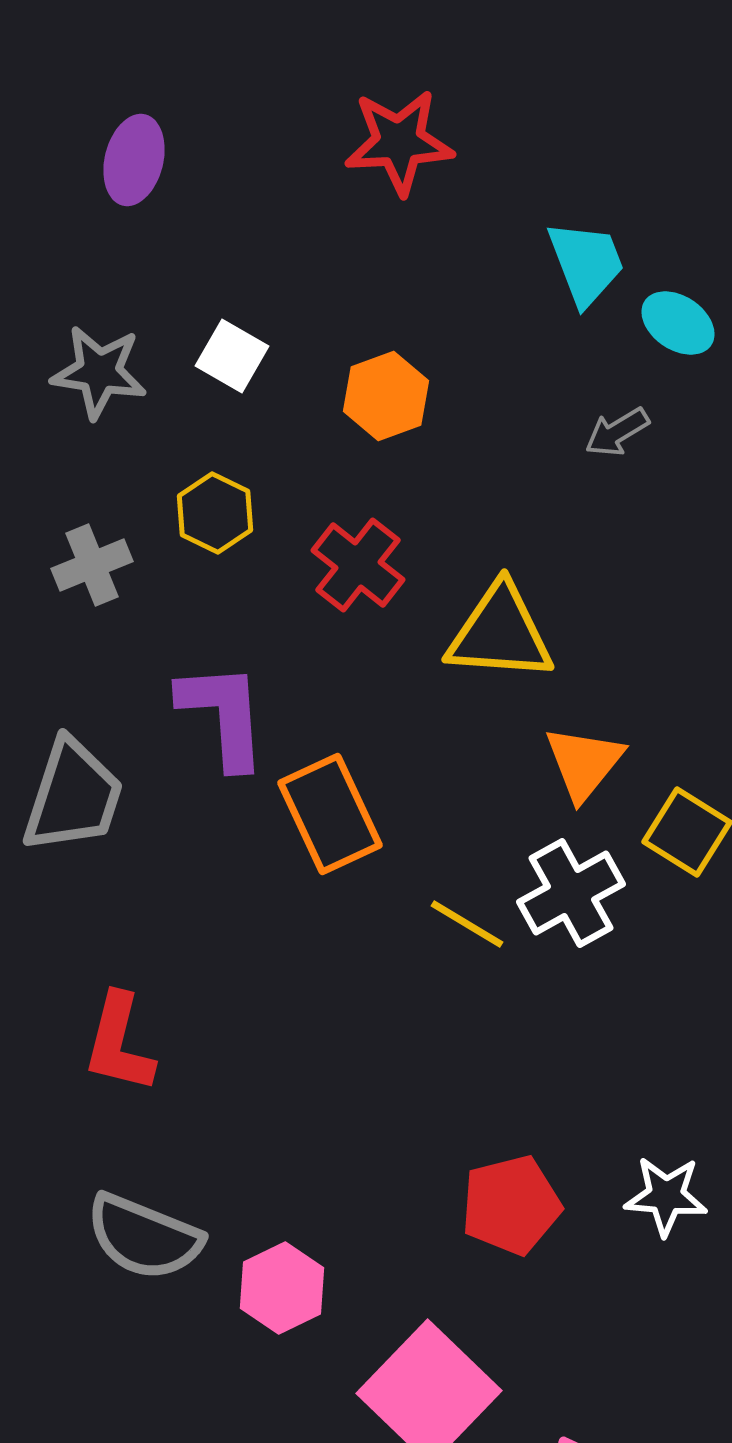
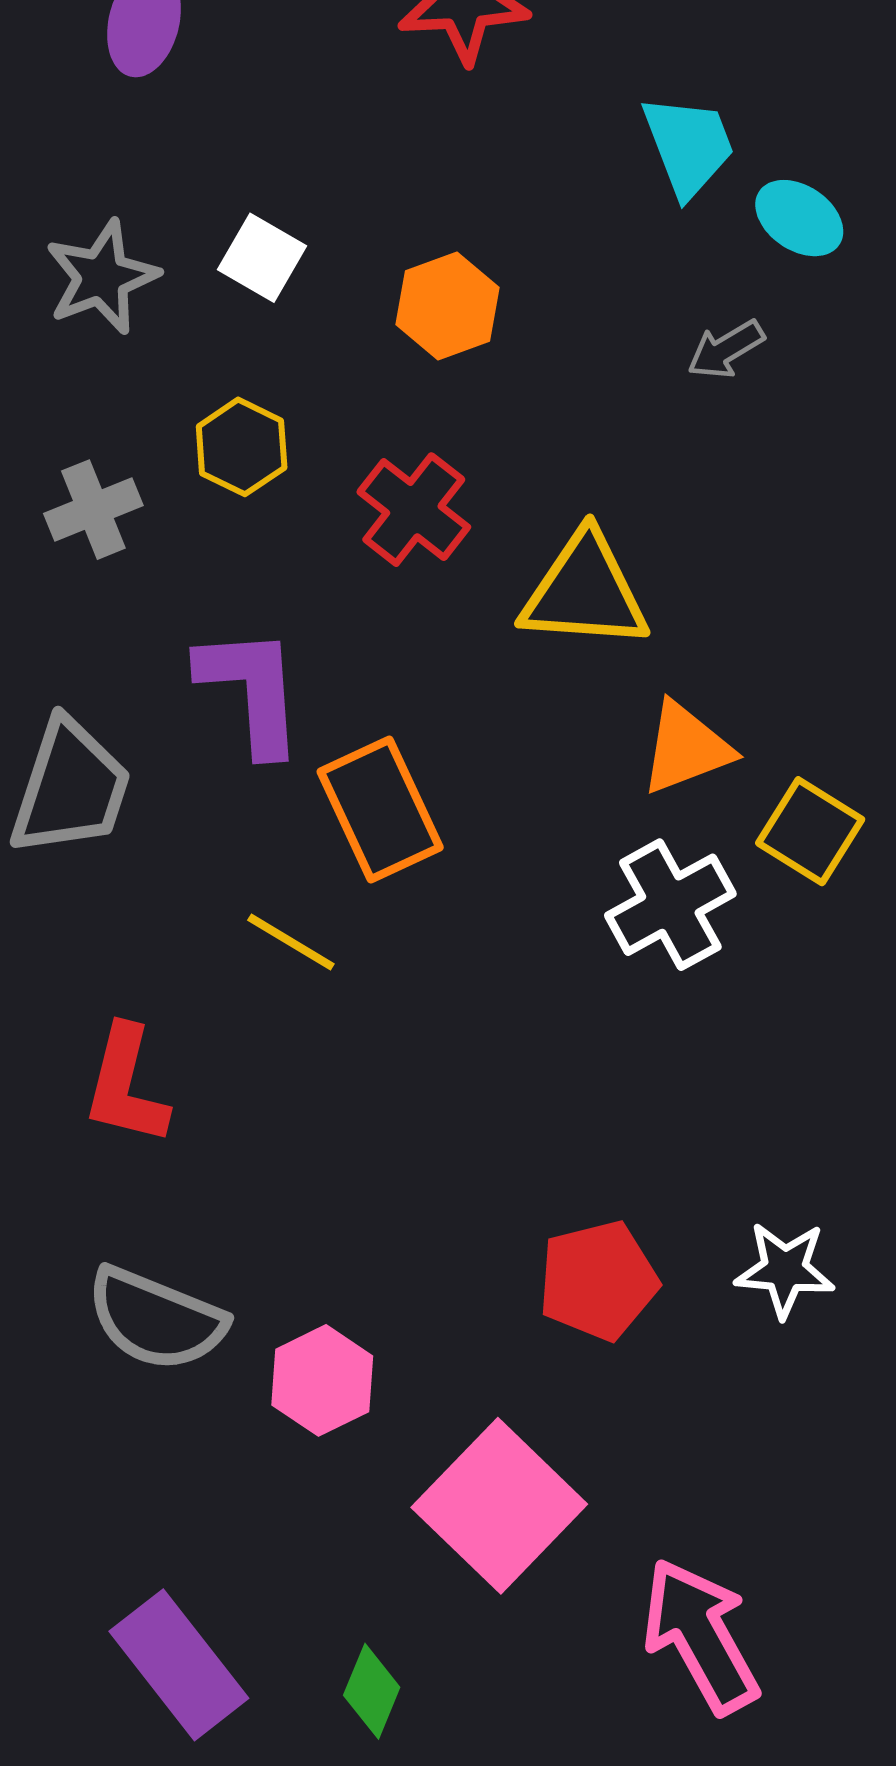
gray star: (99, 372) -> (102, 277), turned -30
orange triangle: (584, 763) -> (686, 748), turned 30
yellow line: (467, 924) -> (291, 942), moved

